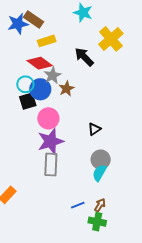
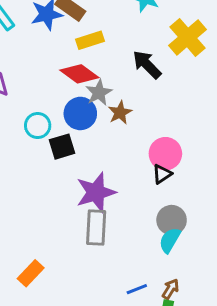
cyan circle: (25, 84) -> (38, 126), moved
black square: (28, 101) -> (62, 147), moved
pink circle: (48, 118) -> (165, 154), moved

